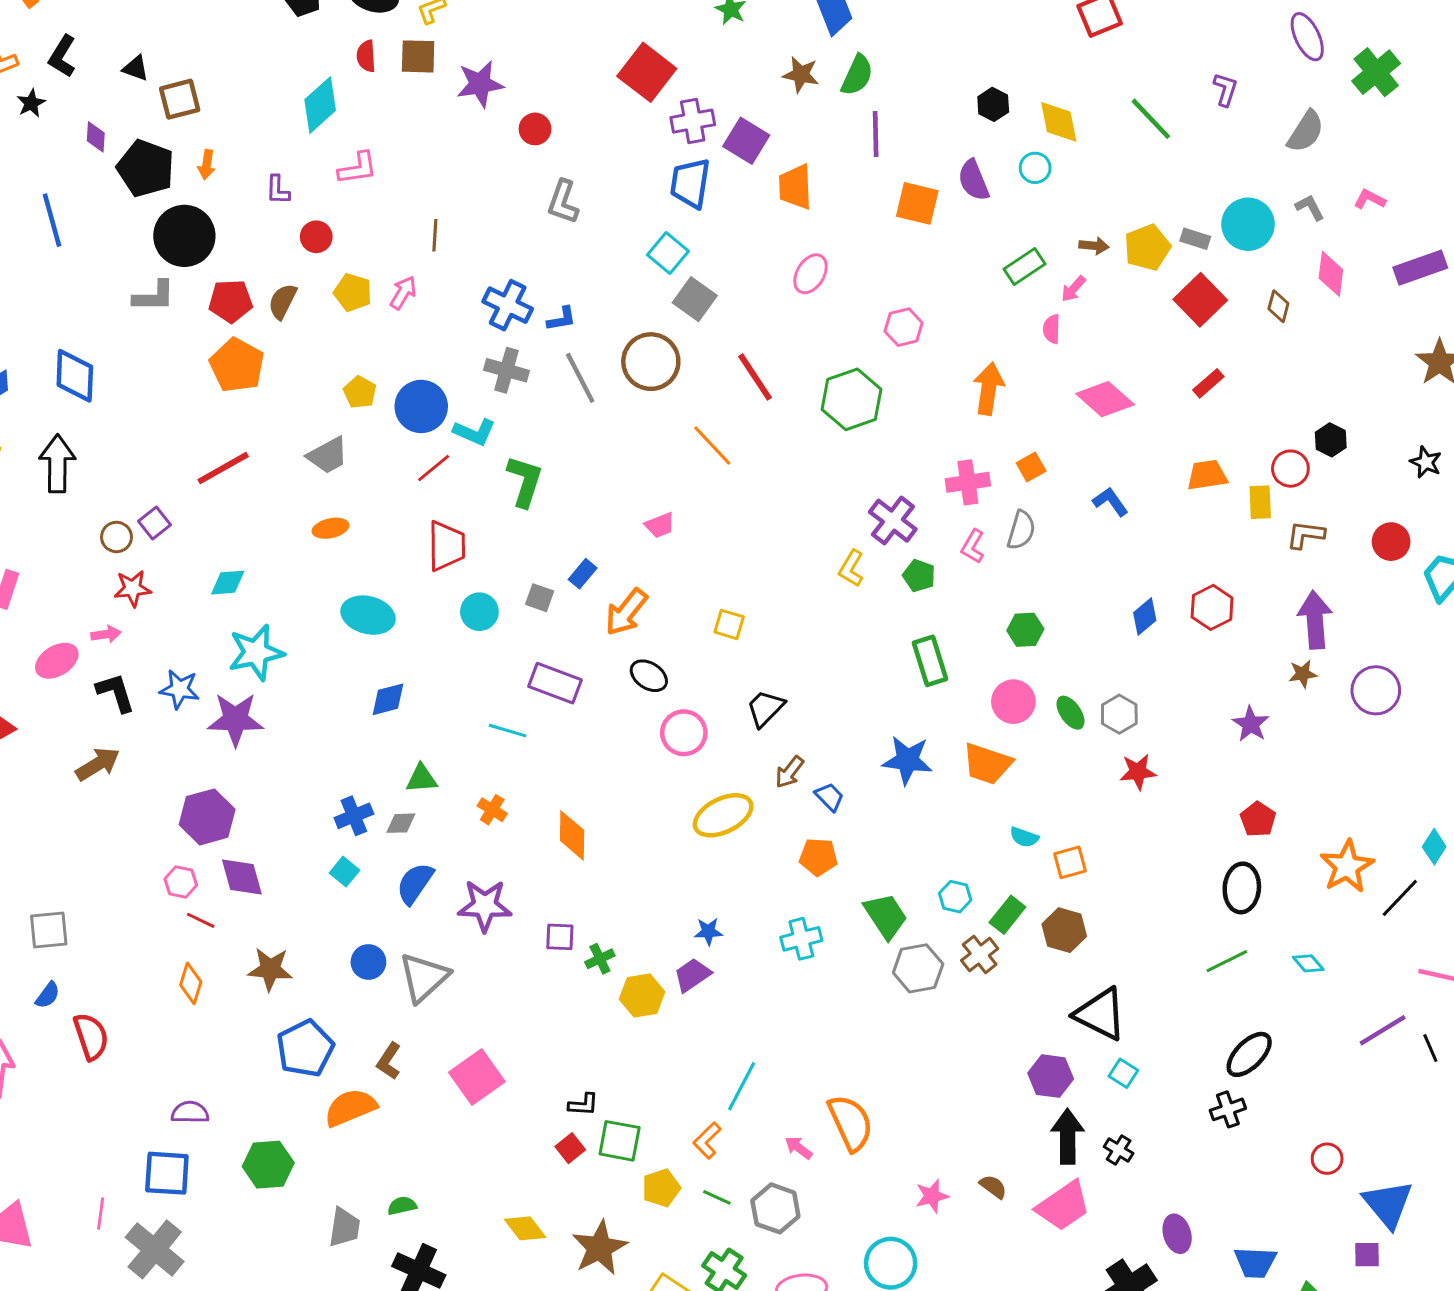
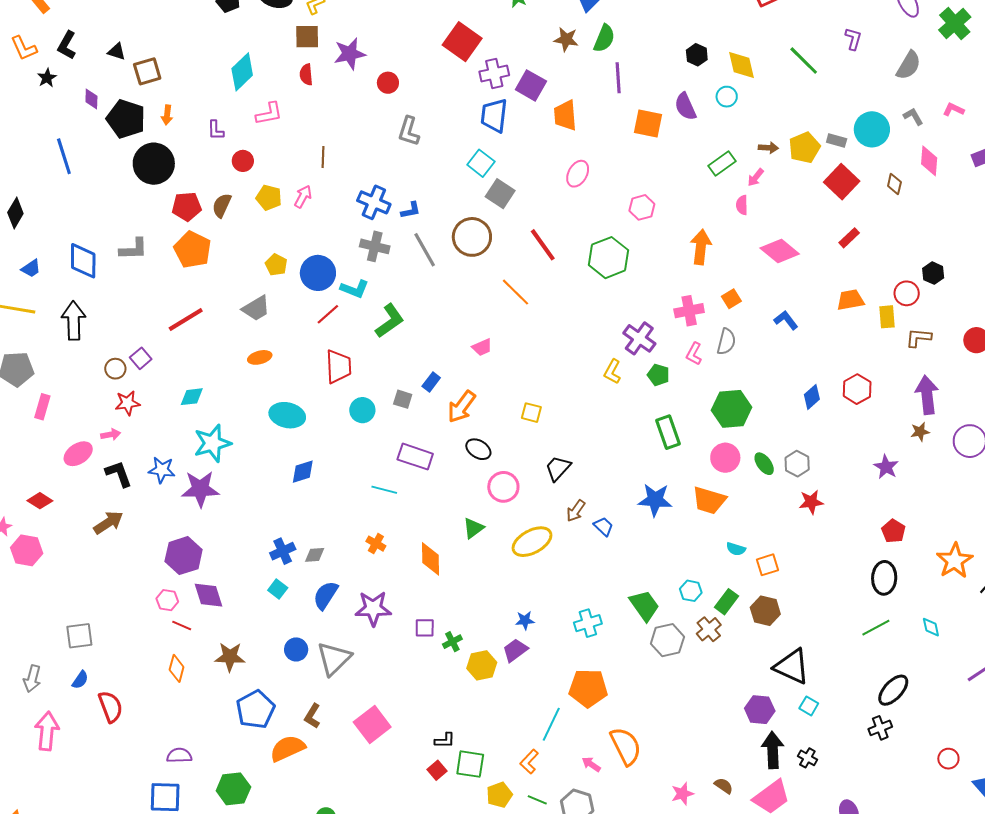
red semicircle: (366, 56) -> (306, 75), moved
gray L-shape: (154, 296) -> (134, 249), moved
green L-shape: (525, 481) -> (390, 321), turned 39
green hexagon: (1025, 630) -> (732, 409), size x1.6
green triangle: (422, 779) -> (473, 528), moved, turned -30
orange pentagon: (818, 857) -> (588, 688), moved, size x1.5
cyan diamond: (1308, 963) -> (931, 627), turned 30

